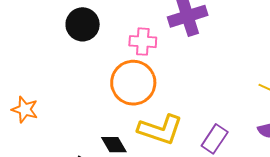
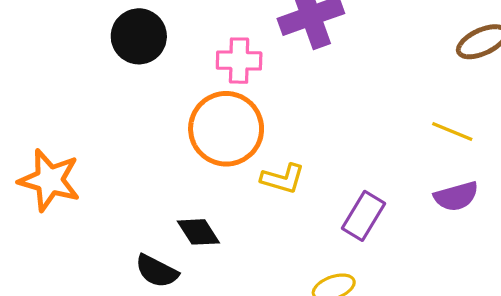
orange star: (25, 110) -> (49, 180), size x1.4
yellow L-shape: (160, 130) -> (283, 179), moved, size x0.6

